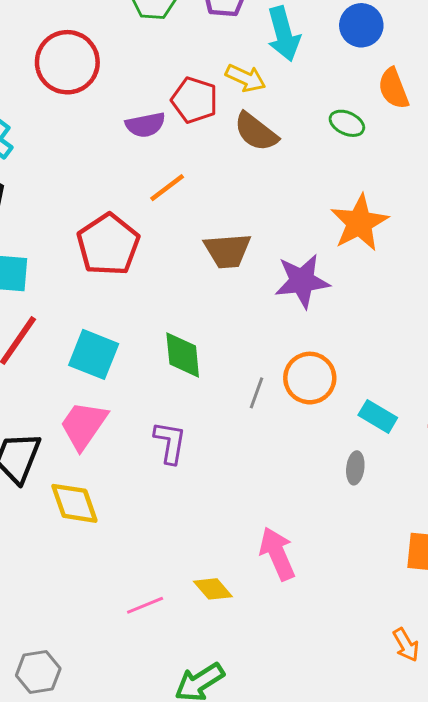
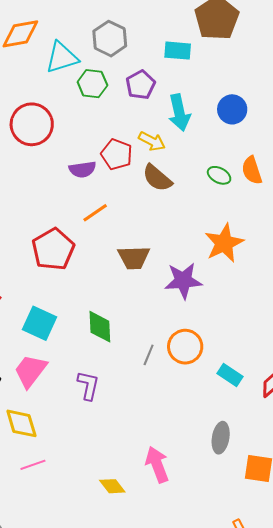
orange semicircle: (393, 88) -> (252, 170), moved
gray ellipse: (355, 468) -> (221, 438), moved, size x1.4
pink line: (145, 605) -> (33, 465), moved

